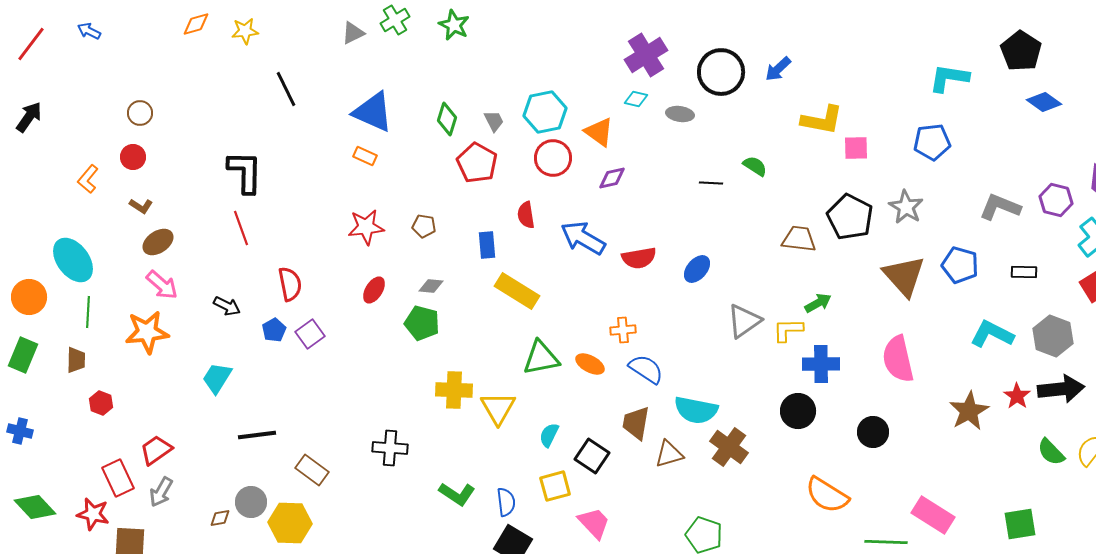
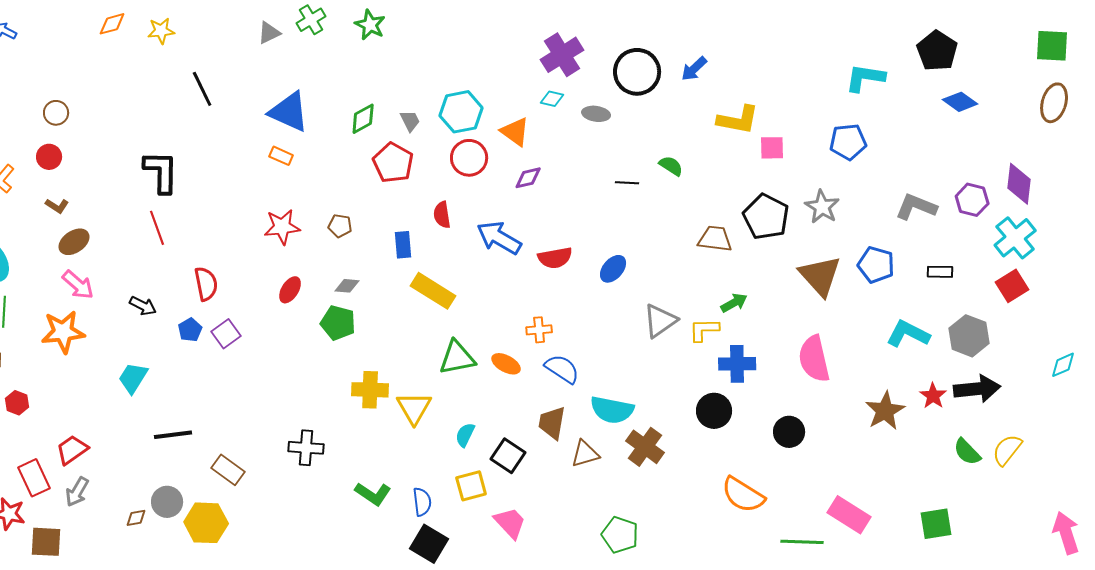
green diamond: (447, 119) -> (363, 119), turned 44

